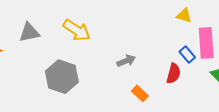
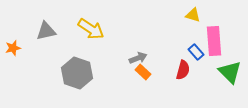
orange rectangle: (140, 93) -> (143, 72), moved

